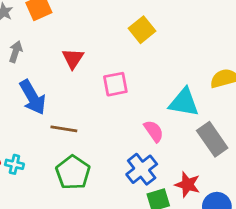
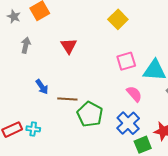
pink square: (115, 84) -> (126, 61), moved
blue arrow: (33, 97) -> (42, 87), moved, size x0.6
green pentagon: (73, 172) -> (90, 114), moved

